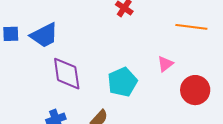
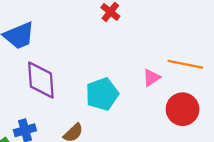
orange line: (191, 27) -> (185, 64), moved

